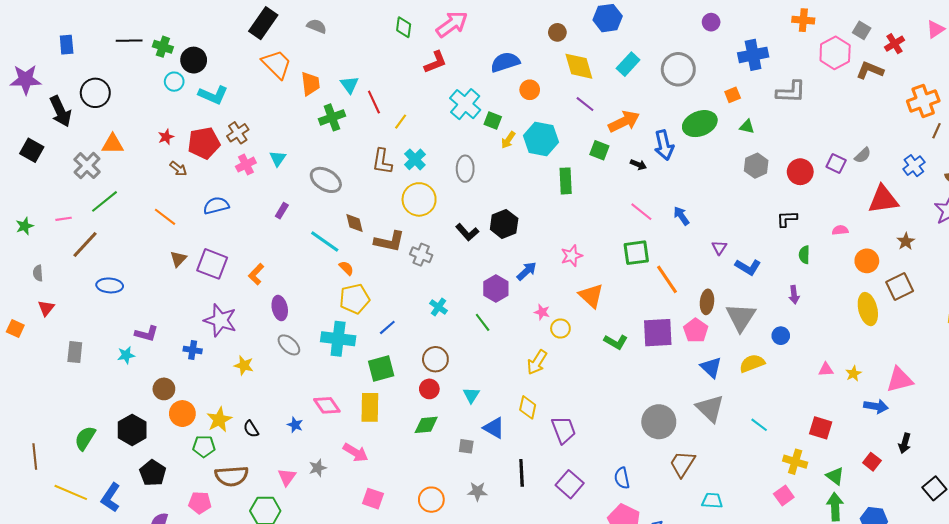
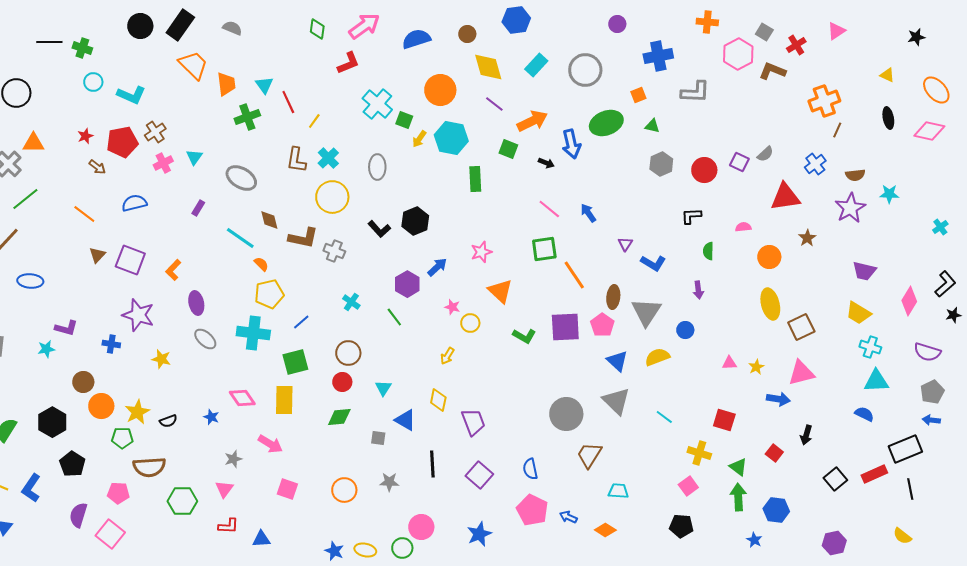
black circle: (194, 60) -> (140, 26), moved
blue semicircle: (505, 62) -> (416, 39), moved
orange circle: (530, 90) -> (440, 90), size x1.6
brown square: (900, 286) -> (801, 327), moved
yellow arrow: (537, 362) -> (447, 356), size x0.7
black semicircle: (251, 429) -> (168, 421), turned -78
pink triangle: (287, 477) -> (224, 489), moved

